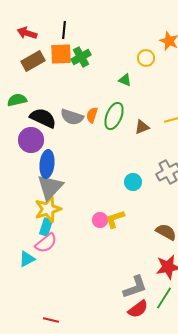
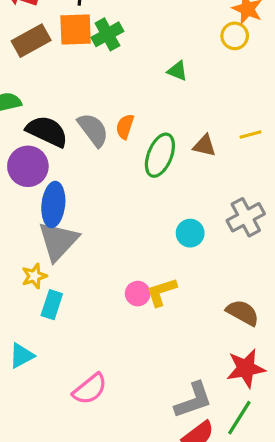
yellow circle: (146, 58) -> (235, 36), moved
green ellipse: (114, 116) -> (160, 155), moved
gray semicircle: (72, 117) -> (93, 130), turned -145
brown triangle: (142, 127) -> (204, 146), turned 35
yellow star: (48, 209) -> (34, 276), moved, size x0.6
pink semicircle: (46, 243) -> (90, 389), moved

